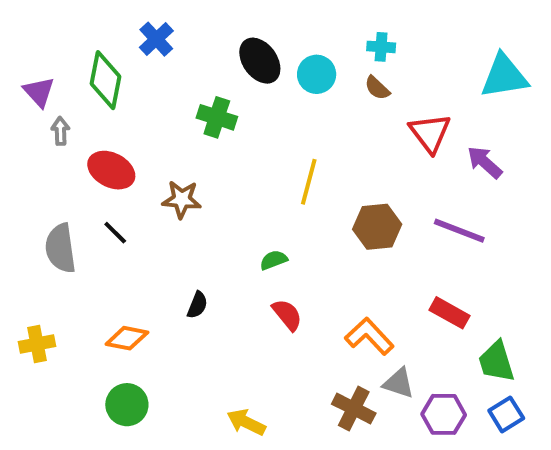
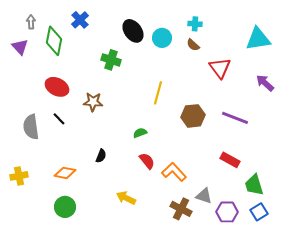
gray arrow: (60, 131) -> (31, 22), moved
purple arrow: (485, 162) -> (265, 83), moved
orange L-shape: (369, 336) -> (174, 172), moved
yellow arrow: (246, 422) -> (126, 198), moved

